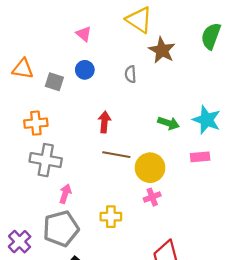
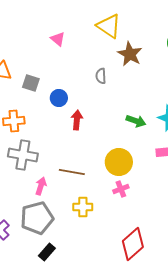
blue circle: (85, 70) -> (59, 98), moved
brown line: (116, 155) -> (72, 172), moved

